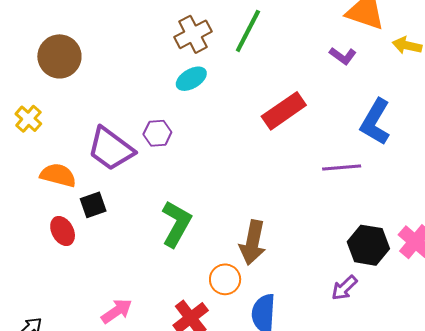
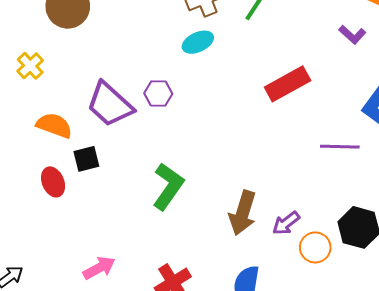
orange circle: (225, 279) -> (315, 247), moved
purple arrow: (344, 288) -> (286, 223), moved

